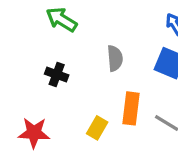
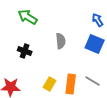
orange rectangle: (131, 108) -> (71, 84), moved

